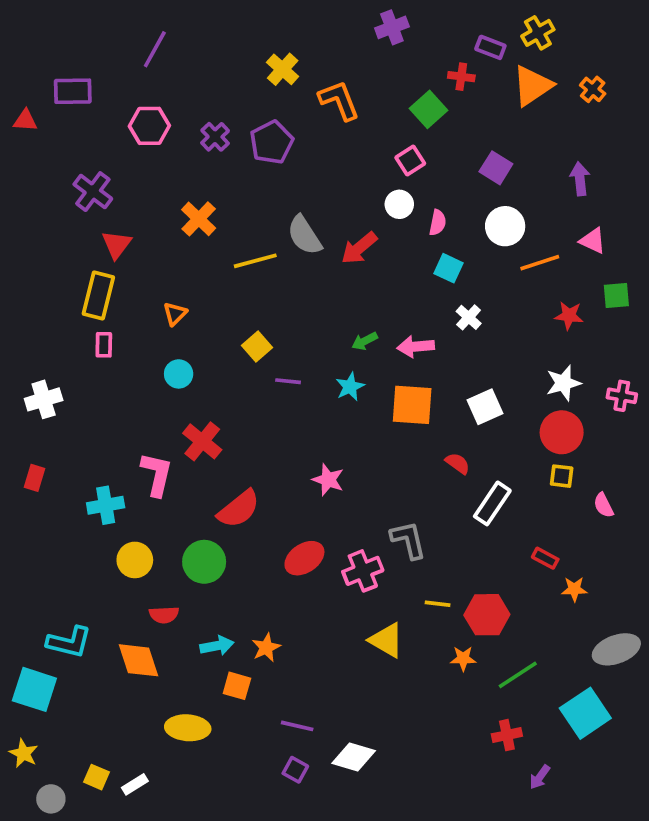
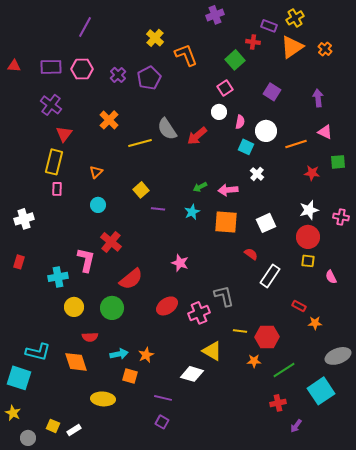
purple rectangle: (73, 91) -> (51, 67), moved
white circle: (505, 226) -> (266, 131), moved
white diamond: (354, 757) -> (192, 374), moved

